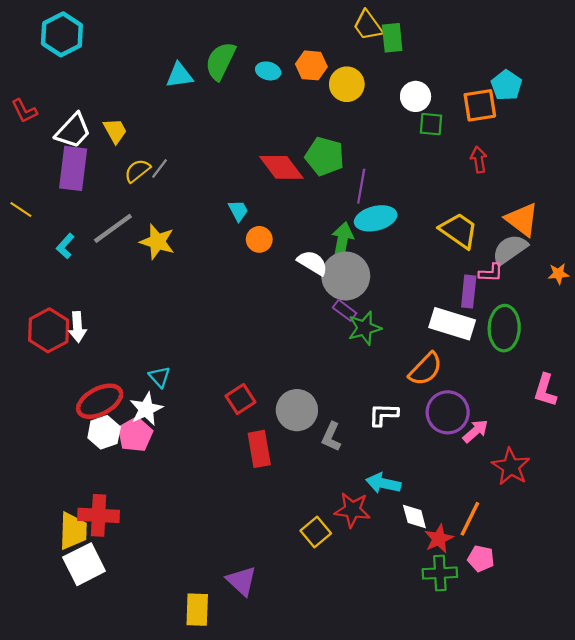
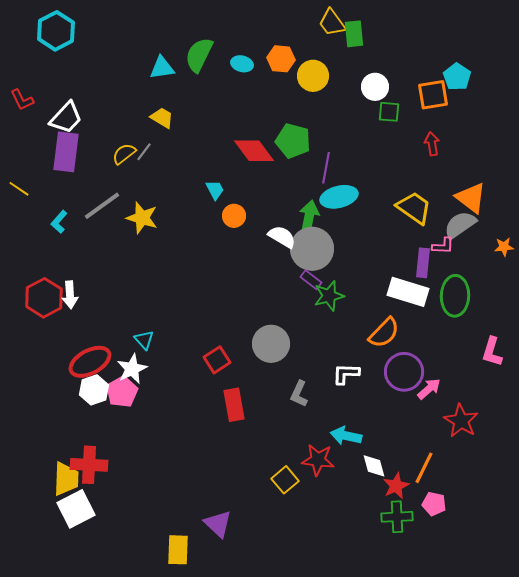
yellow trapezoid: (115, 131) -> (162, 118), moved, turned -30
gray circle: (297, 410) -> (271, 344), moved

